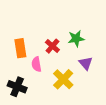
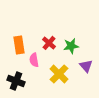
green star: (76, 39) -> (71, 46), moved
purple triangle: (86, 63) -> (86, 66), moved

